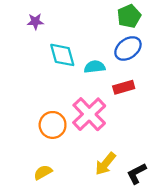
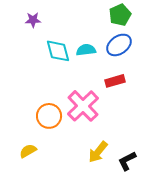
cyan semicircle: (95, 67) -> (86, 50), moved
yellow semicircle: (43, 172) -> (28, 151), moved

